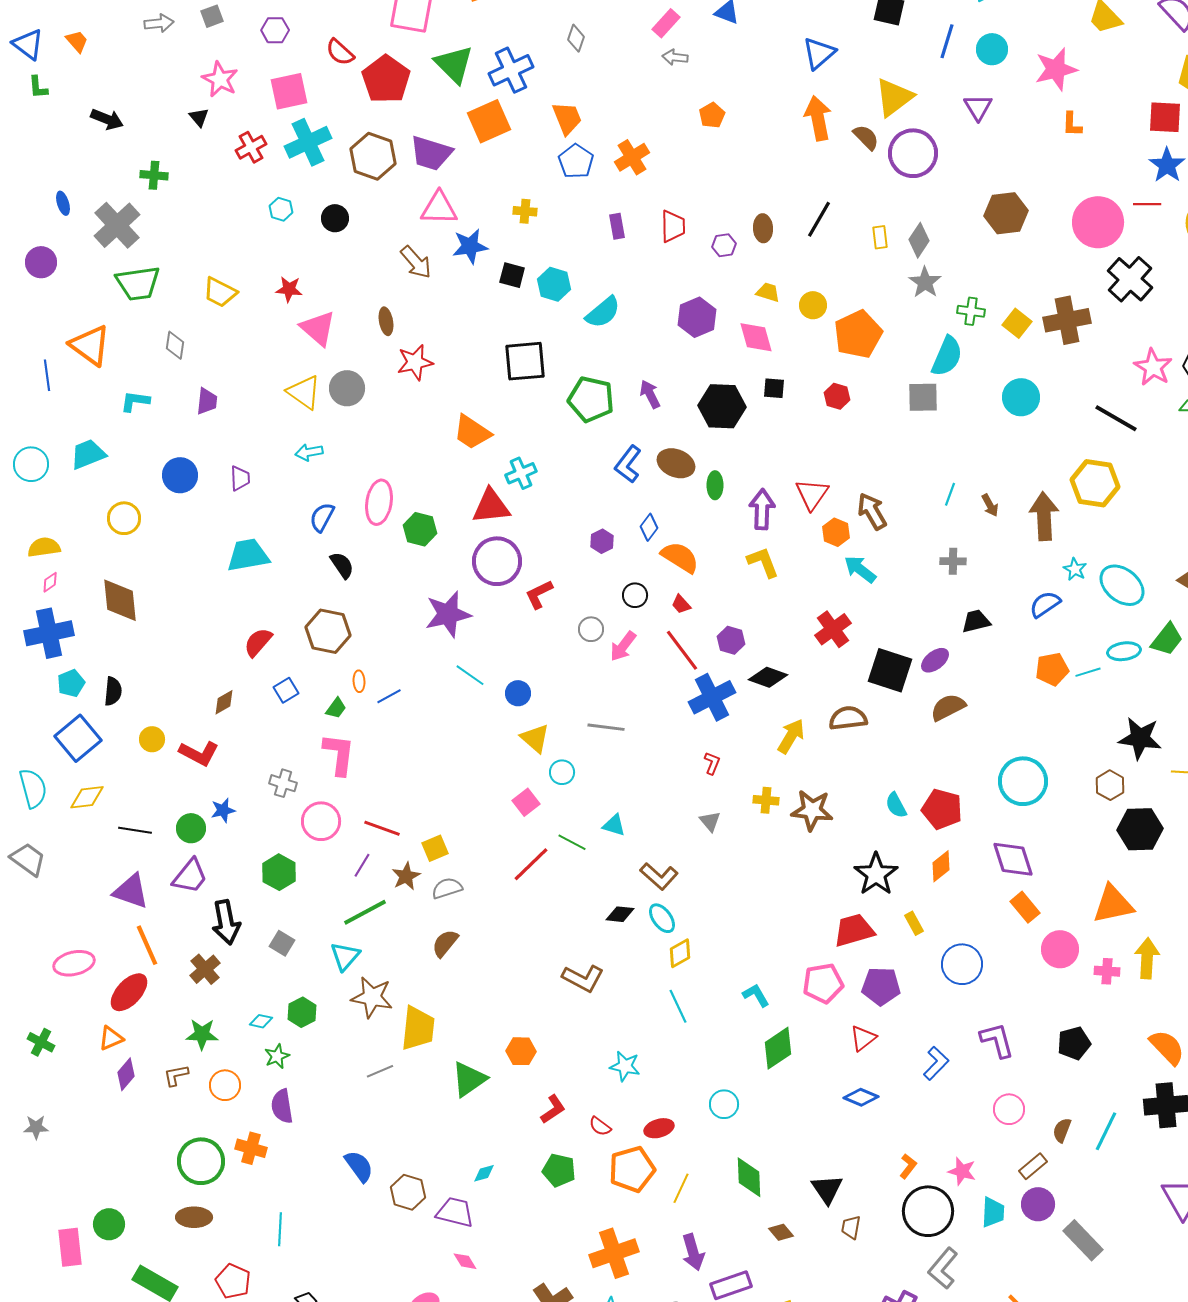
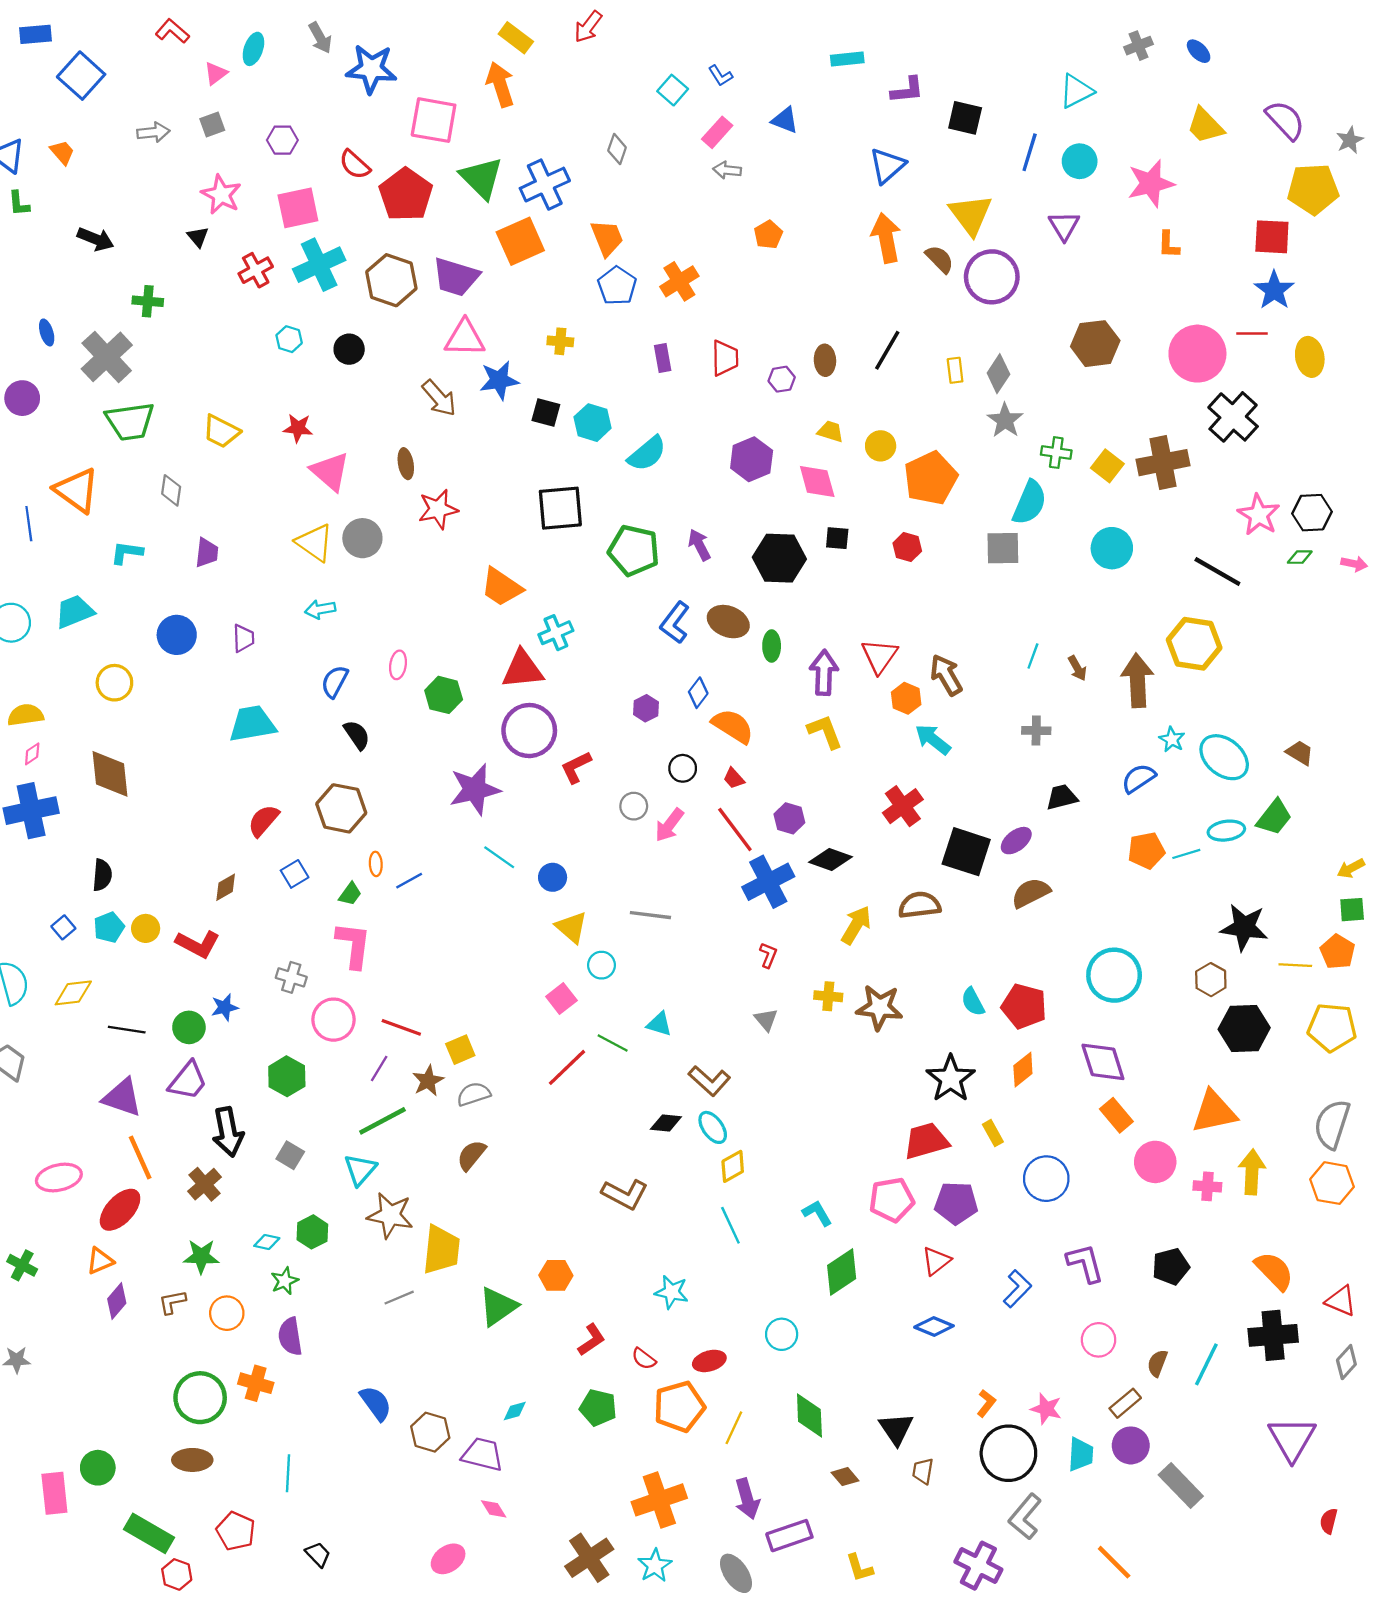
yellow triangle: (894, 97) -> (971, 215), turned -30
pink ellipse: (379, 502) -> (398, 665), size x0.6
cyan pentagon: (71, 683) -> (109, 927), moved
blue square: (78, 738) -> (63, 927), size x0.5

